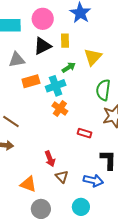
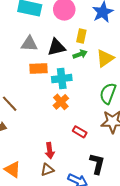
black triangle: (42, 46) -> (56, 47), moved
green arrow: (69, 67) -> (80, 54), moved
red arrow: (50, 159) -> (50, 151), moved
brown triangle: (62, 177) -> (47, 170), turned 40

